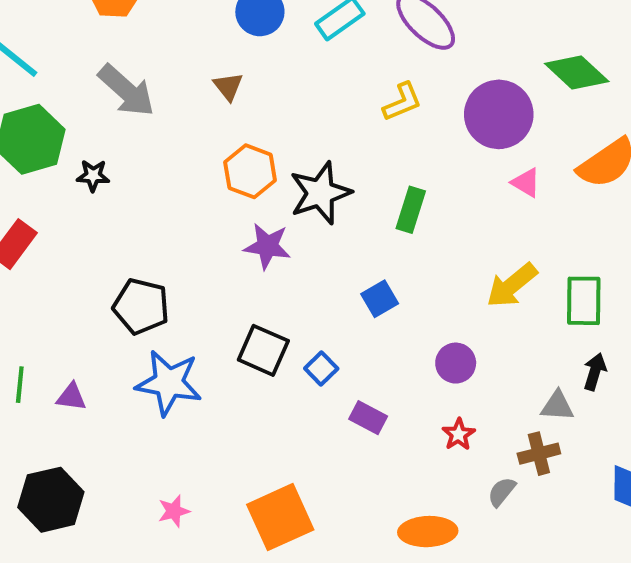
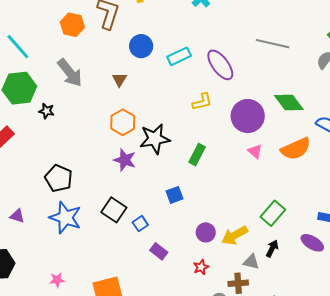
yellow arrow: (512, 285) -> (235, 235), moved
green rectangle: (584, 301) -> (273, 213), turned 30

